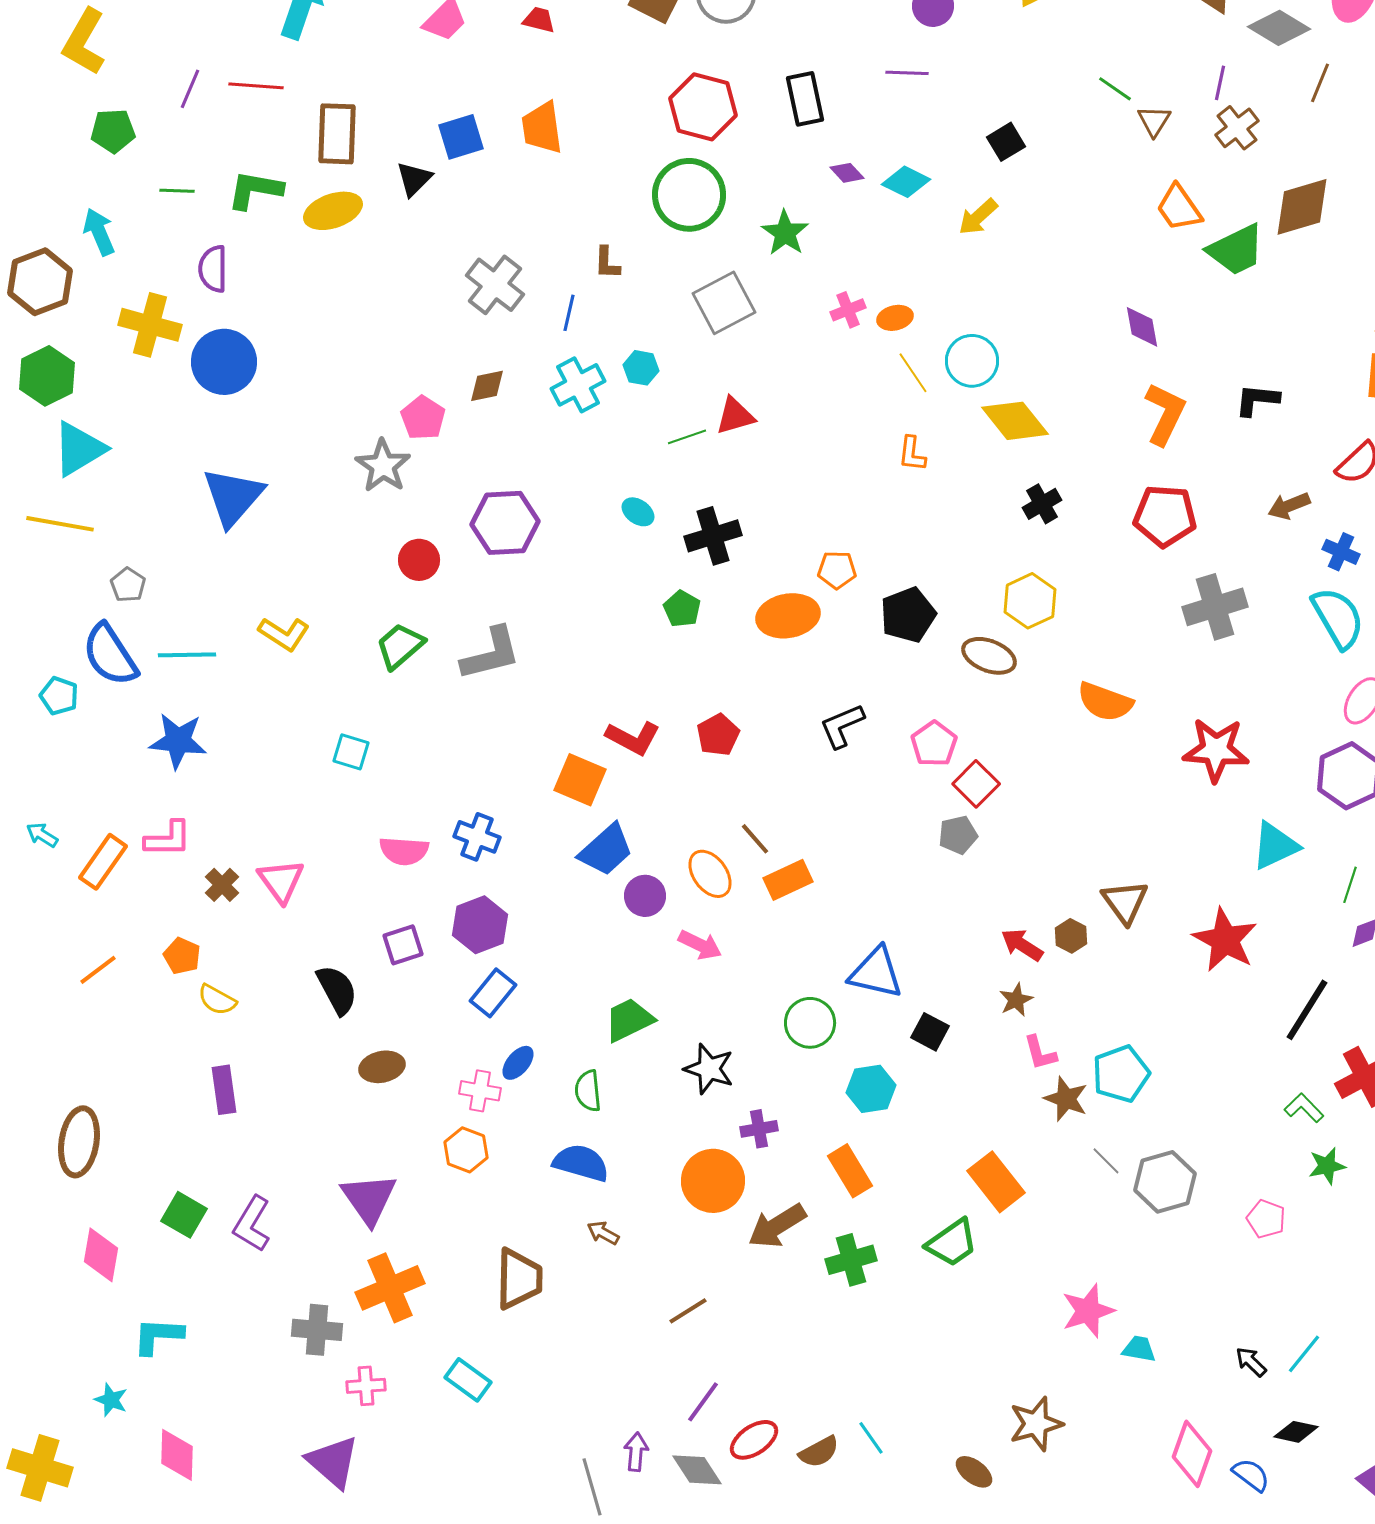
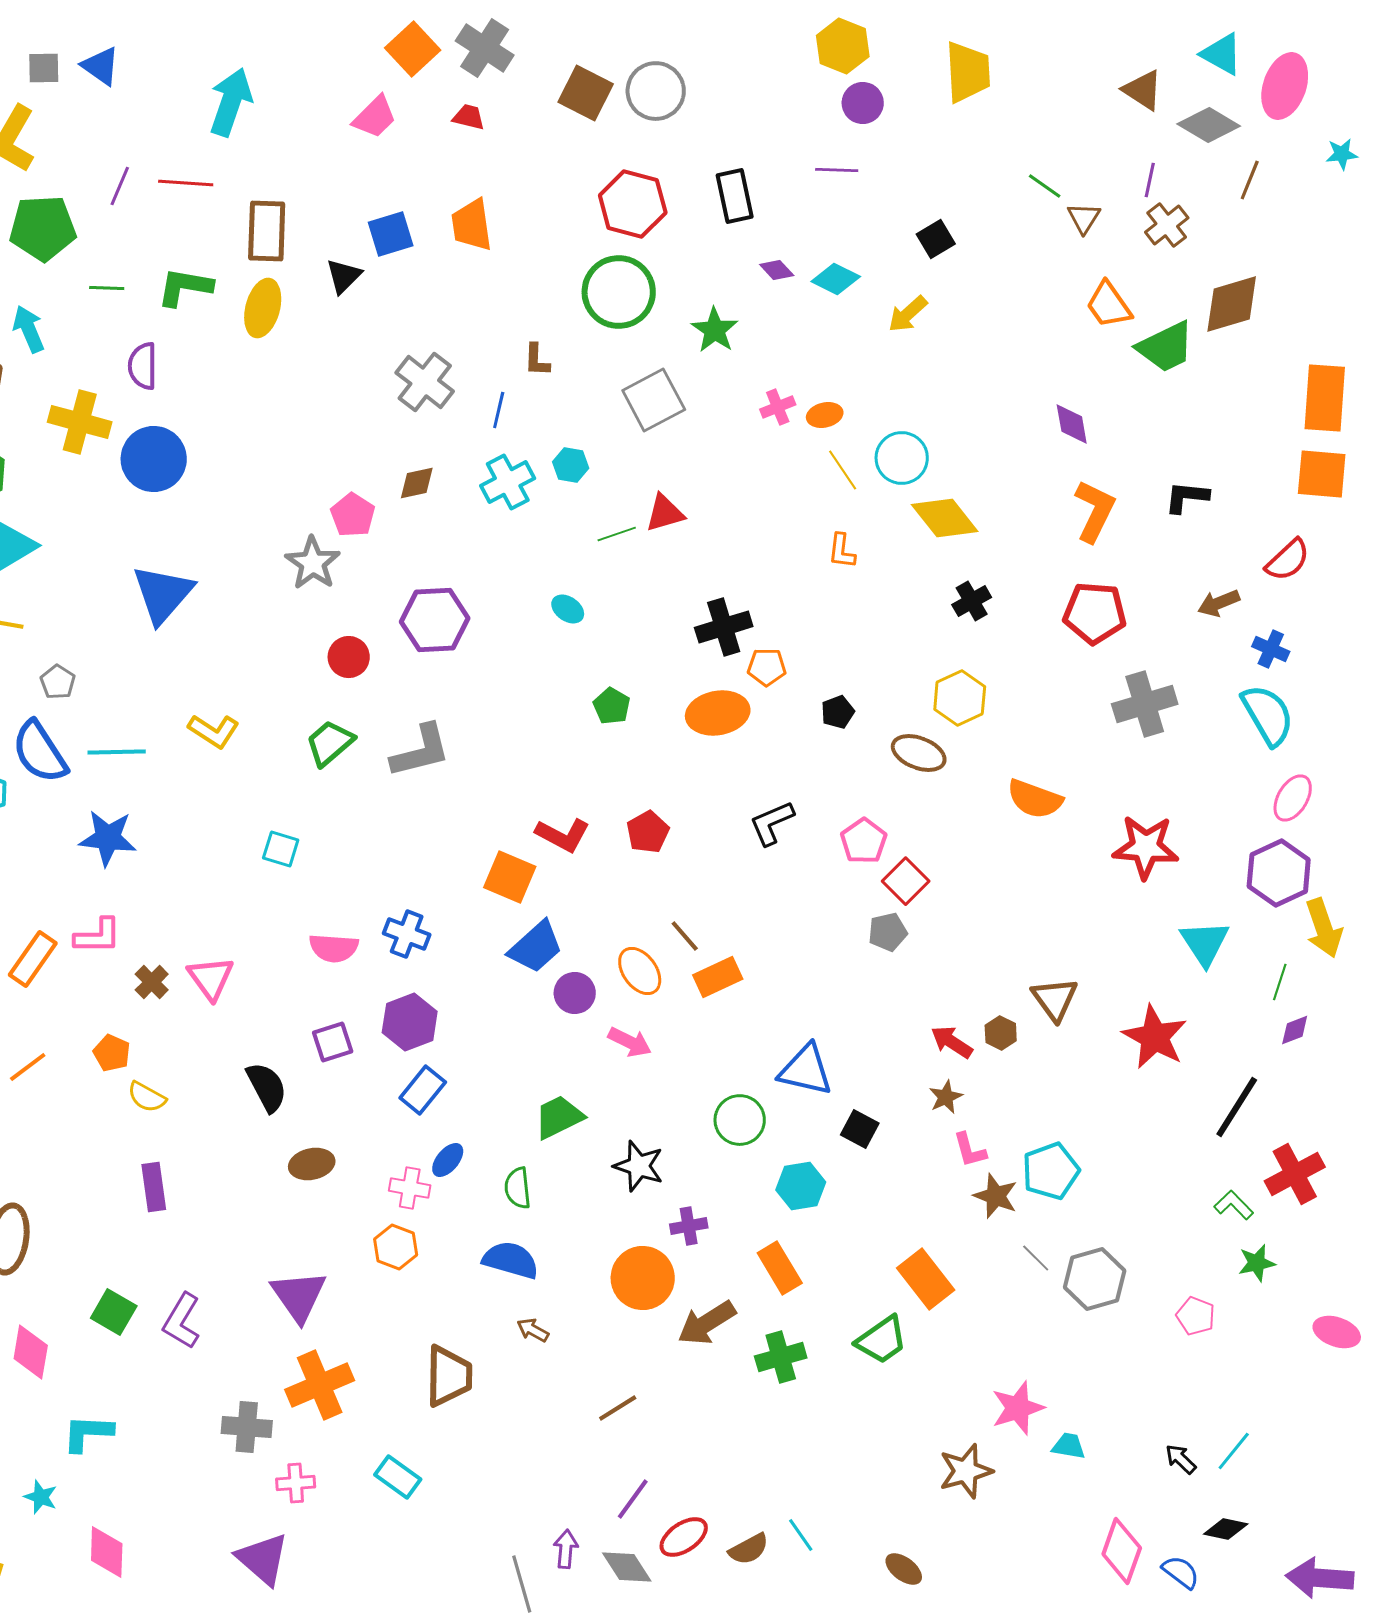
green pentagon: (113, 131) -> (43, 228), size x1.5
yellow ellipse: (333, 211) -> (263, 308), turned -56
black cross: (713, 536) -> (724, 627), moved
black pentagon: (908, 615) -> (838, 712), size x0.6
cyan triangle: (1275, 846) -> (1205, 943), turned -38
brown star: (1036, 1424) -> (966, 1471), moved

